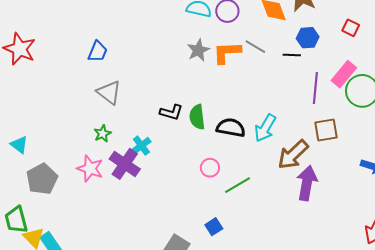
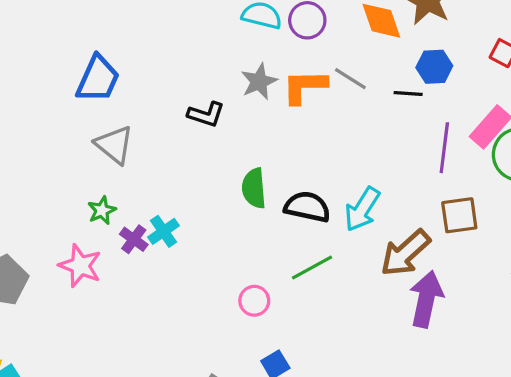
blue trapezoid: (98, 52) -> (98, 79), size x1.4
black L-shape: (171, 112) -> (206, 114), moved
purple cross: (125, 164) -> (134, 239), moved, size x0.6
pink circle: (210, 168) -> (254, 301), moved
green line: (238, 185) -> (312, 267), moved

